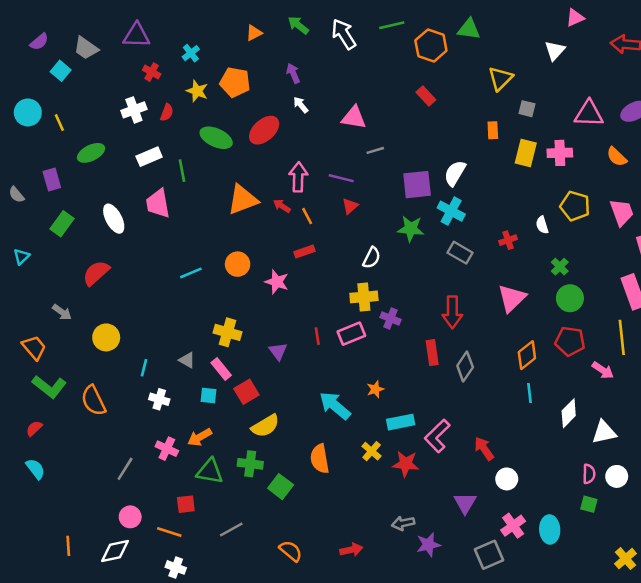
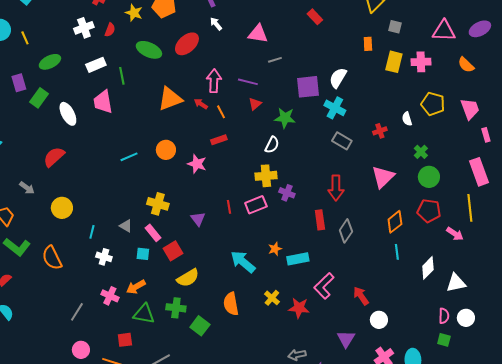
green rectangle: (62, 224) -> (39, 98), moved
green star: (411, 229) -> (285, 118), moved
cyan rectangle: (401, 422) -> (298, 259), moved

